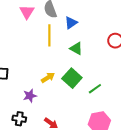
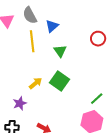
green triangle: (76, 48) -> (60, 51), turned 32
green line: (95, 89) -> (97, 99), moved

